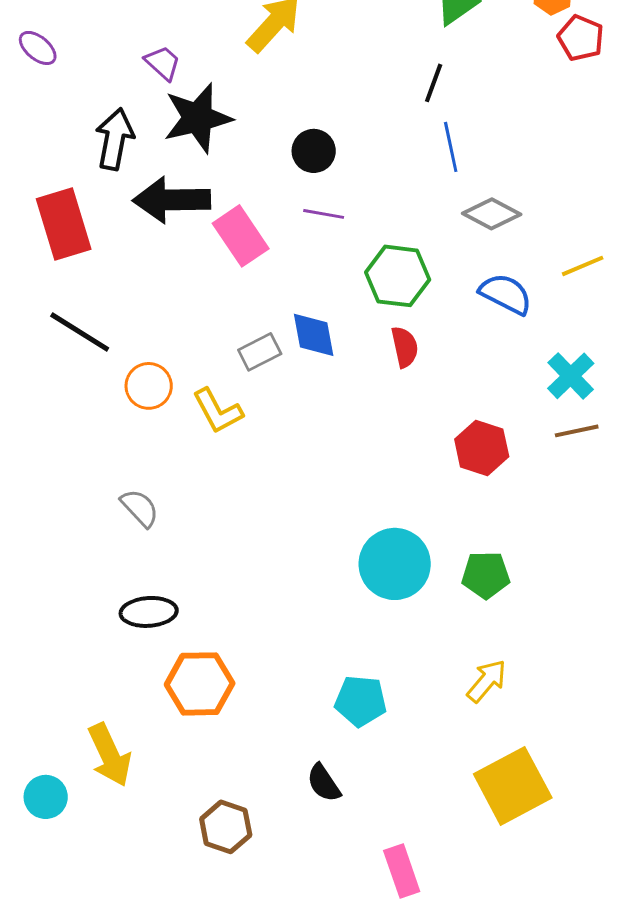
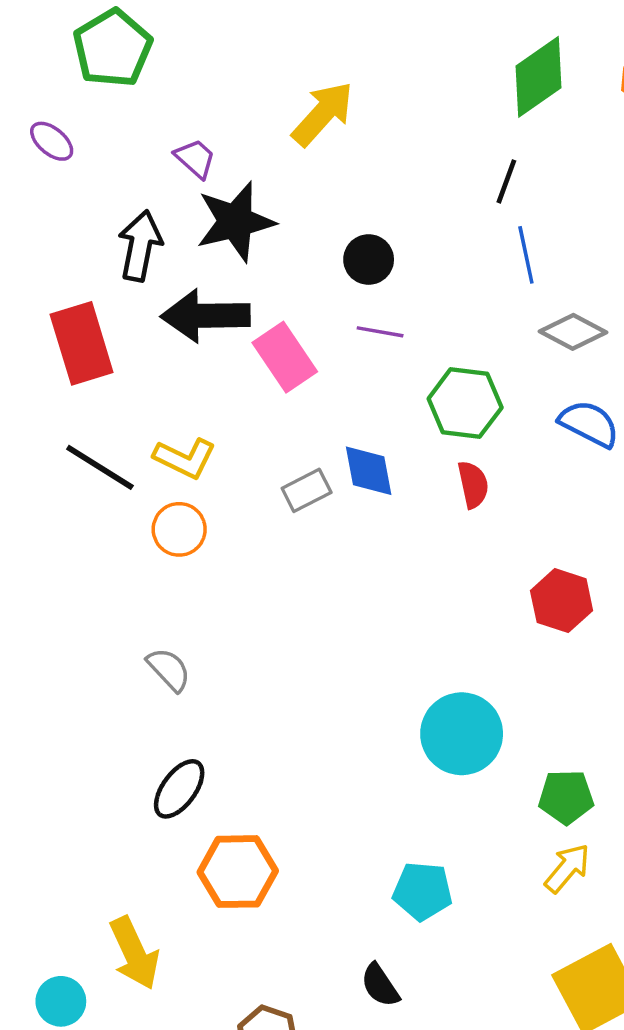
yellow L-shape: (218, 411) -> (185, 458), moved, turned -36
green pentagon: (486, 575) -> (566, 797), moved
black ellipse: (149, 612) -> (179, 789), turned -50

